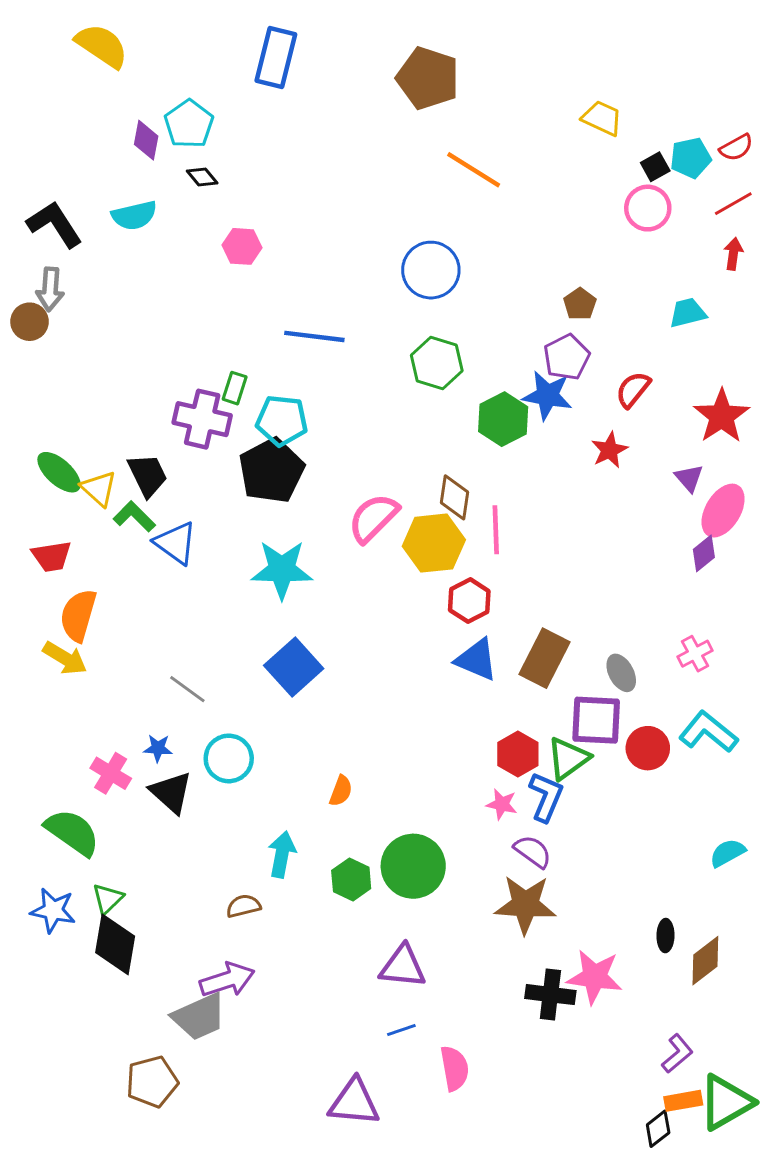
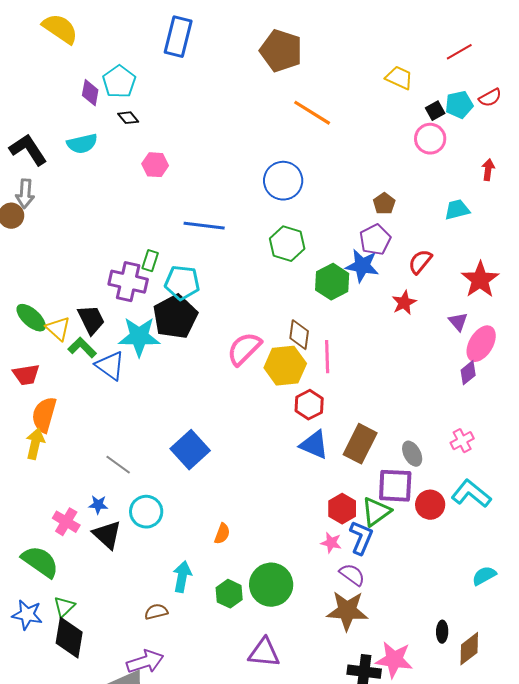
red line: (733, 204) -> (459, 52), moved
cyan star: (282, 570) -> (139, 337), moved
yellow arrow: (65, 658) -> (35, 444), turned -108

